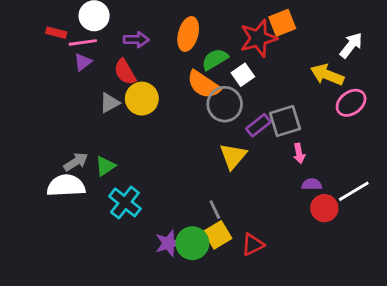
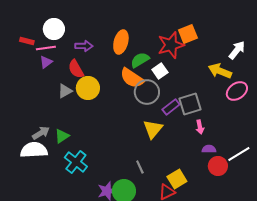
yellow square: (218, 235) -> (177, 179), moved

